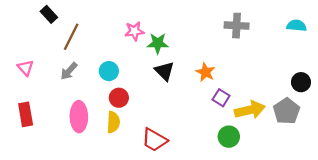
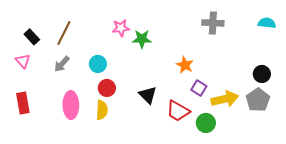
black rectangle: (49, 14) -> (32, 37), moved
black triangle: (164, 71) -> (148, 95), moved
black circle: (301, 82) -> (262, 74), moved
red trapezoid: (154, 140) -> (178, 111), moved

